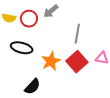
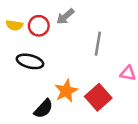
orange star: (51, 61) -> (66, 91), moved
red square: (77, 62) -> (98, 97), moved

